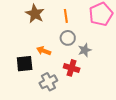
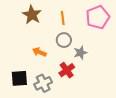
black square: (25, 64) -> (19, 78), moved
red cross: (72, 68) -> (67, 70), turned 35

